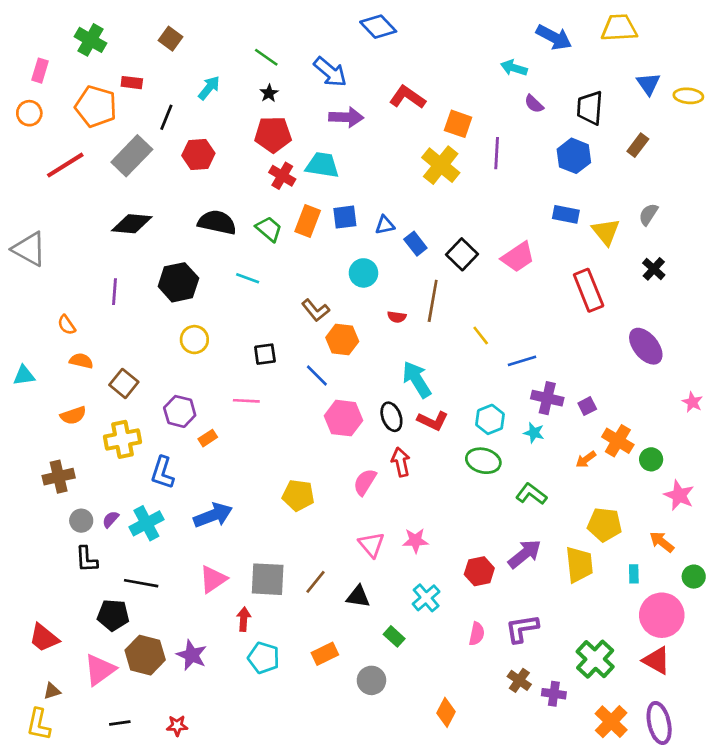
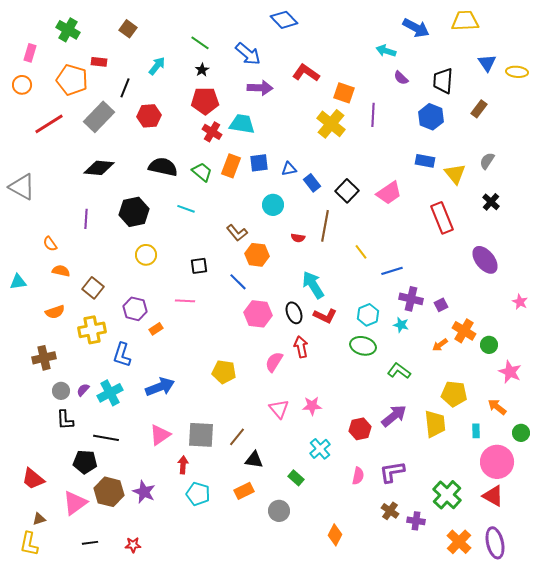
black triangle: (358, 597) -> (254, 460), moved

